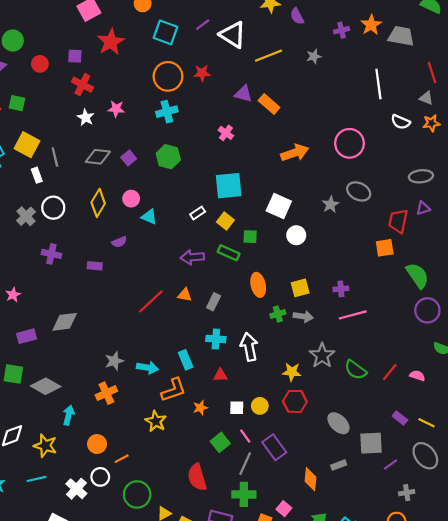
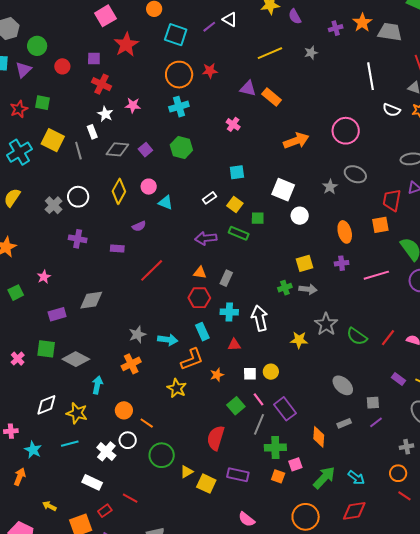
white triangle: (233, 35) -> (230, 19), moved, size x0.6
white rectangle: (37, 175) -> (92, 132), moved
cyan square: (229, 186) -> (237, 172), size x0.6
orange ellipse: (258, 285) -> (345, 232), moved
red line: (151, 301) -> (152, 270), moved
pink line: (353, 315) -> (376, 275), moved
red hexagon: (295, 401) -> (199, 298), moved
gray square: (371, 443) -> (373, 403), size x0.6
orange line: (122, 459) -> (147, 423), turned 64
purple line: (390, 465) -> (376, 422), moved
red semicircle: (197, 477) -> (216, 438), turned 35
green cross: (244, 494) -> (275, 447), moved
pink square: (284, 509) -> (295, 464), turned 32

